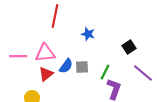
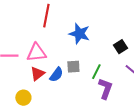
blue star: (88, 34) -> (79, 34), size x1.5
blue semicircle: (66, 66) -> (56, 75), moved

